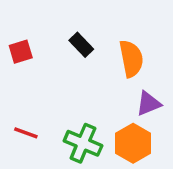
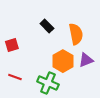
red square: (21, 52) -> (12, 45), moved
orange hexagon: (133, 143) -> (63, 61), moved

